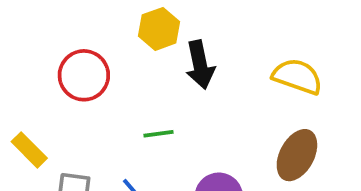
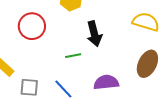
black arrow: (200, 65) -> (94, 34), moved

